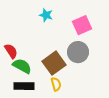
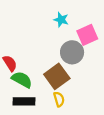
cyan star: (46, 15) -> (61, 20), moved
gray circle: (78, 52) -> (72, 52), moved

